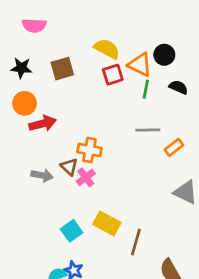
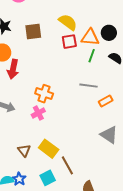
orange triangle: (140, 65) -> (90, 37), turned -30
red arrow: (43, 124) -> (13, 69), turned 108
brown triangle: (69, 167) -> (24, 150), moved
cyan square: (72, 231) -> (48, 178), moved
brown line: (136, 242) -> (67, 165), turned -54

